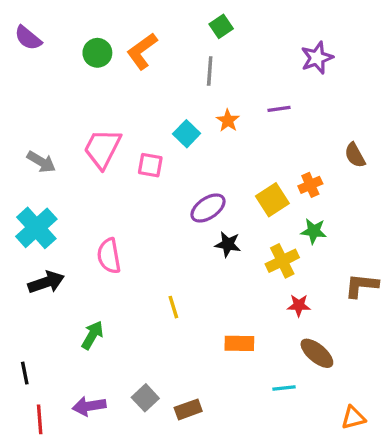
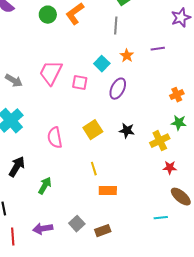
yellow square: (272, 200) -> (93, 130), moved
purple ellipse: (208, 208) -> (118, 89), moved, turned -30
black arrow: (46, 282) -> (17, 167), moved, turned -40
orange rectangle: (239, 343) -> (108, 191), moved

